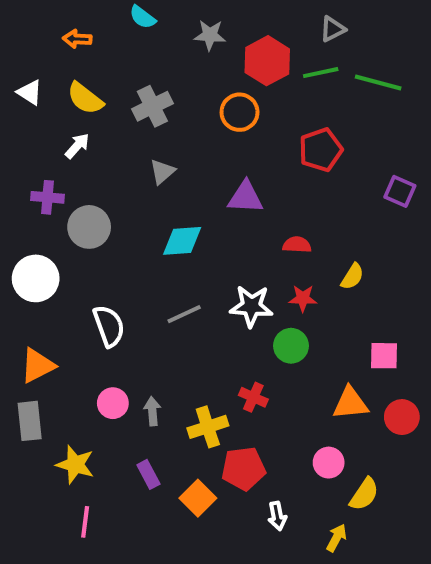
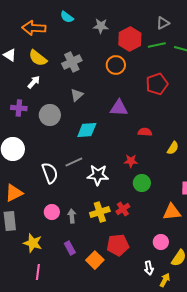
orange arrow: (77, 39) -> (34, 28), size x1.6
gray circle: (89, 227) -> (50, 115), moved
red star: (303, 298) -> (131, 161), moved
white star: (251, 306) -> (98, 175), moved
gray line: (184, 314) -> (74, 162), moved
red cross: (253, 397) -> (123, 209), turned 32
yellow cross: (208, 427) -> (100, 212), moved
white arrow: (277, 516) -> (149, 268), moved

